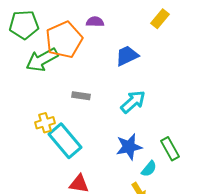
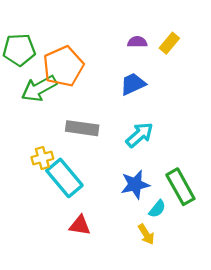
purple semicircle: (95, 22) -> (137, 42), moved
gray rectangle: (81, 96) -> (82, 128), size x1.6
green rectangle: (170, 149) -> (180, 187), size x1.4

